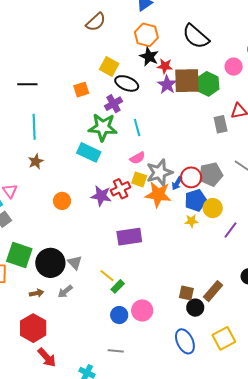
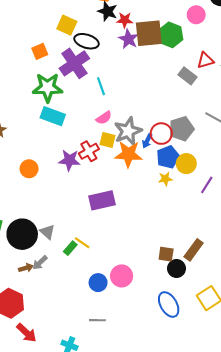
purple cross: (113, 104) -> (74, 63), size x1.6
gray rectangle: (221, 124) -> (187, 76), turned -36
green star: (103, 127) -> (48, 88), moved
green rectangle: (118, 286) -> (70, 248), moved
brown arrow: (37, 293) -> (26, 268), moved

